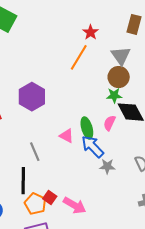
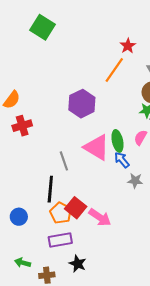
purple hexagon: (32, 97) -> (82, 104), moved
pink triangle: (66, 136) -> (97, 147), size x1.8
blue arrow: (93, 147) -> (122, 160), size x0.7
red square: (50, 197) -> (76, 208), size x1.5

